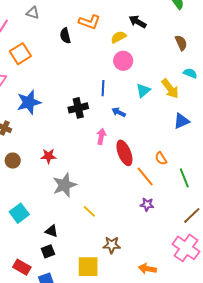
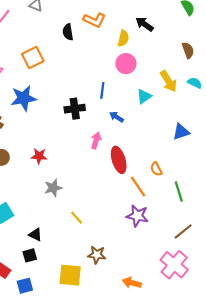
yellow semicircle: (119, 37) -> (123, 38), turned 126
orange square: (20, 54) -> (33, 57), moved
yellow arrow: (170, 89) -> (169, 81), moved
gray star: (64, 185) -> (53, 188), size x0.7
purple star: (147, 204) -> (137, 216), size x1.5

